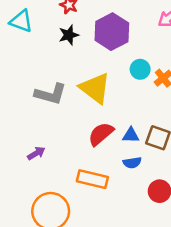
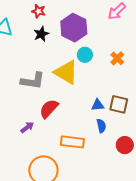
cyan circle: (140, 69) -> (85, 55), moved
red semicircle: (101, 134) -> (49, 109), moved
blue semicircle: (132, 163) -> (101, 126), turned -88

